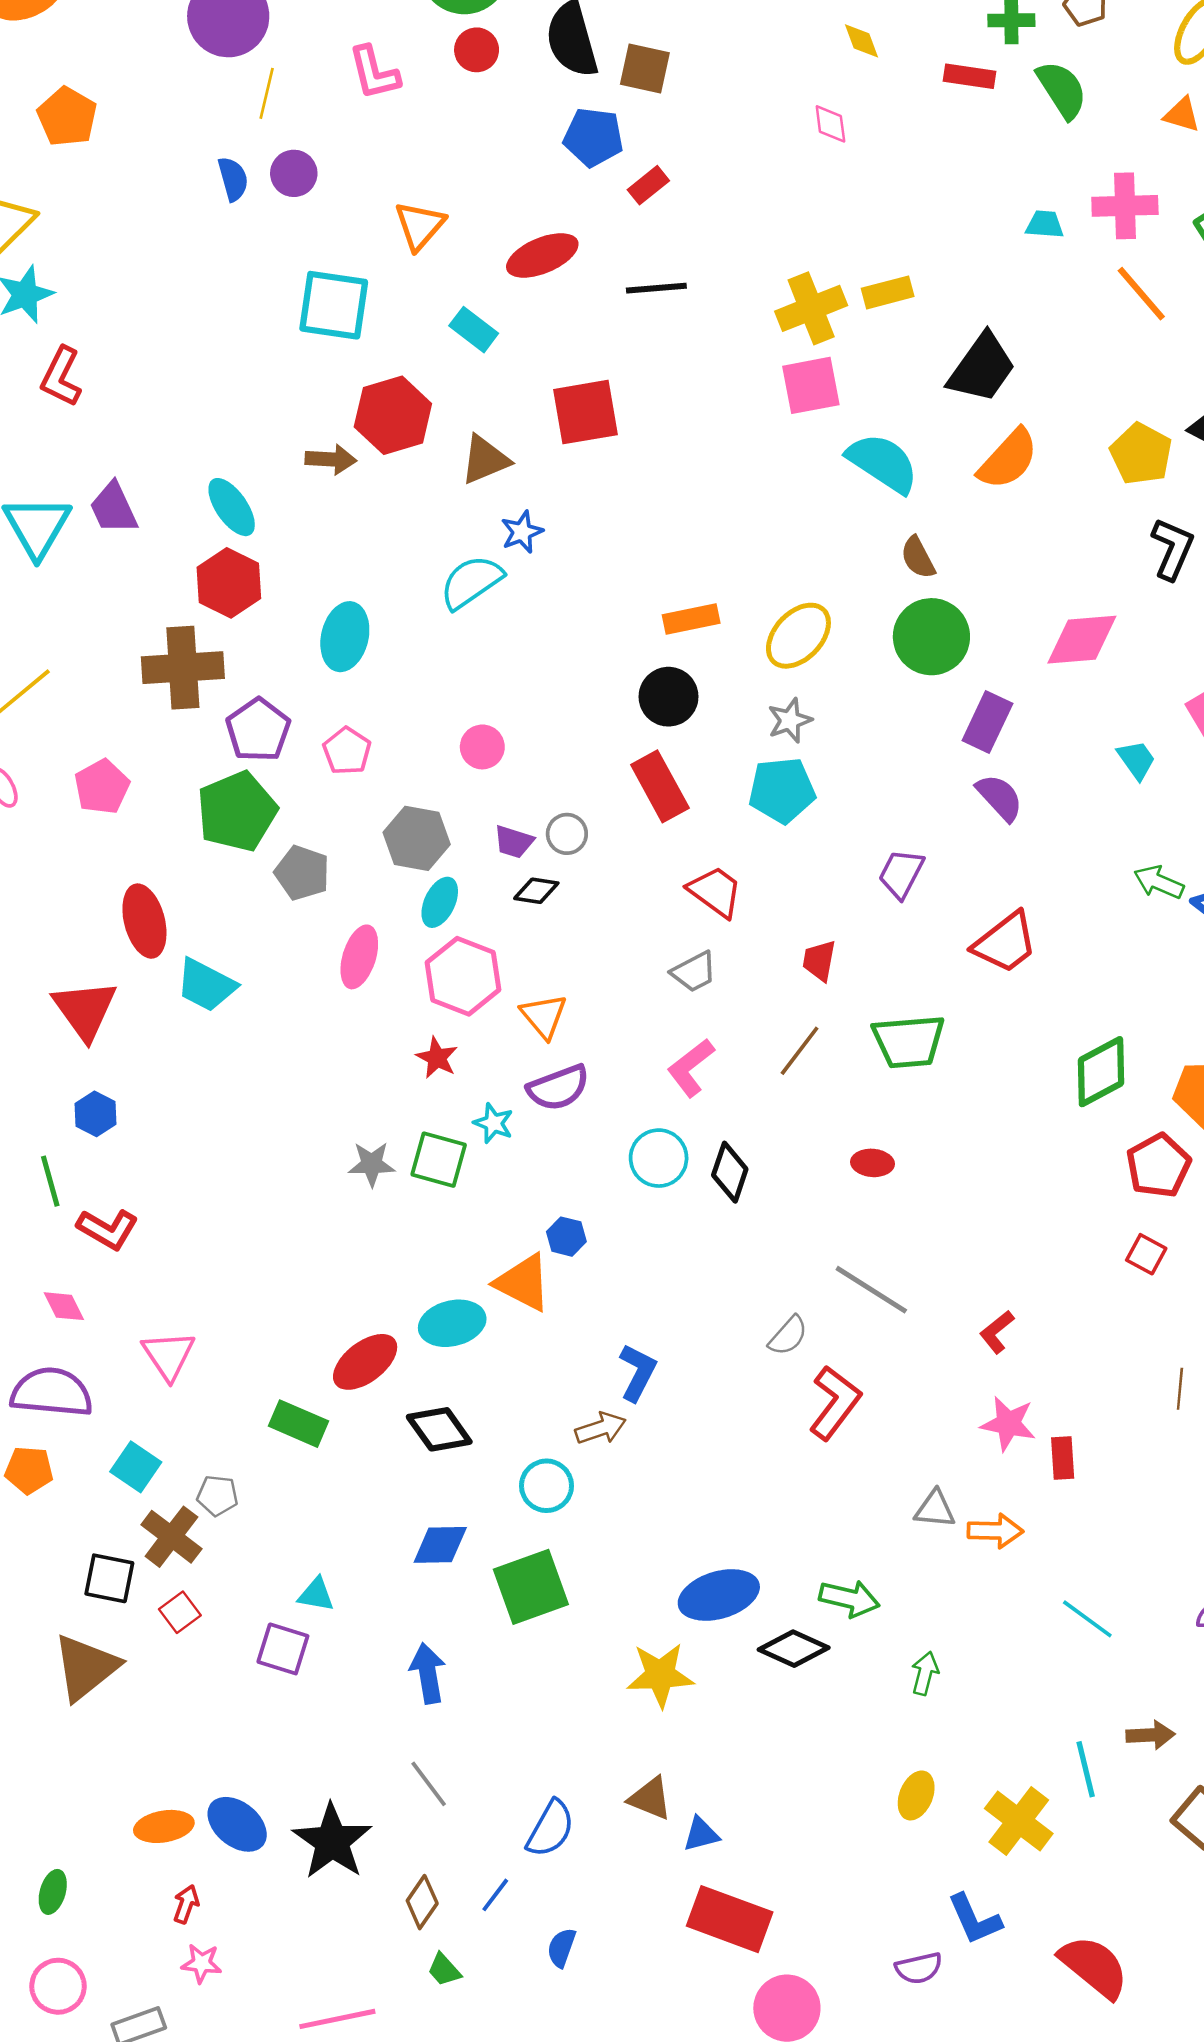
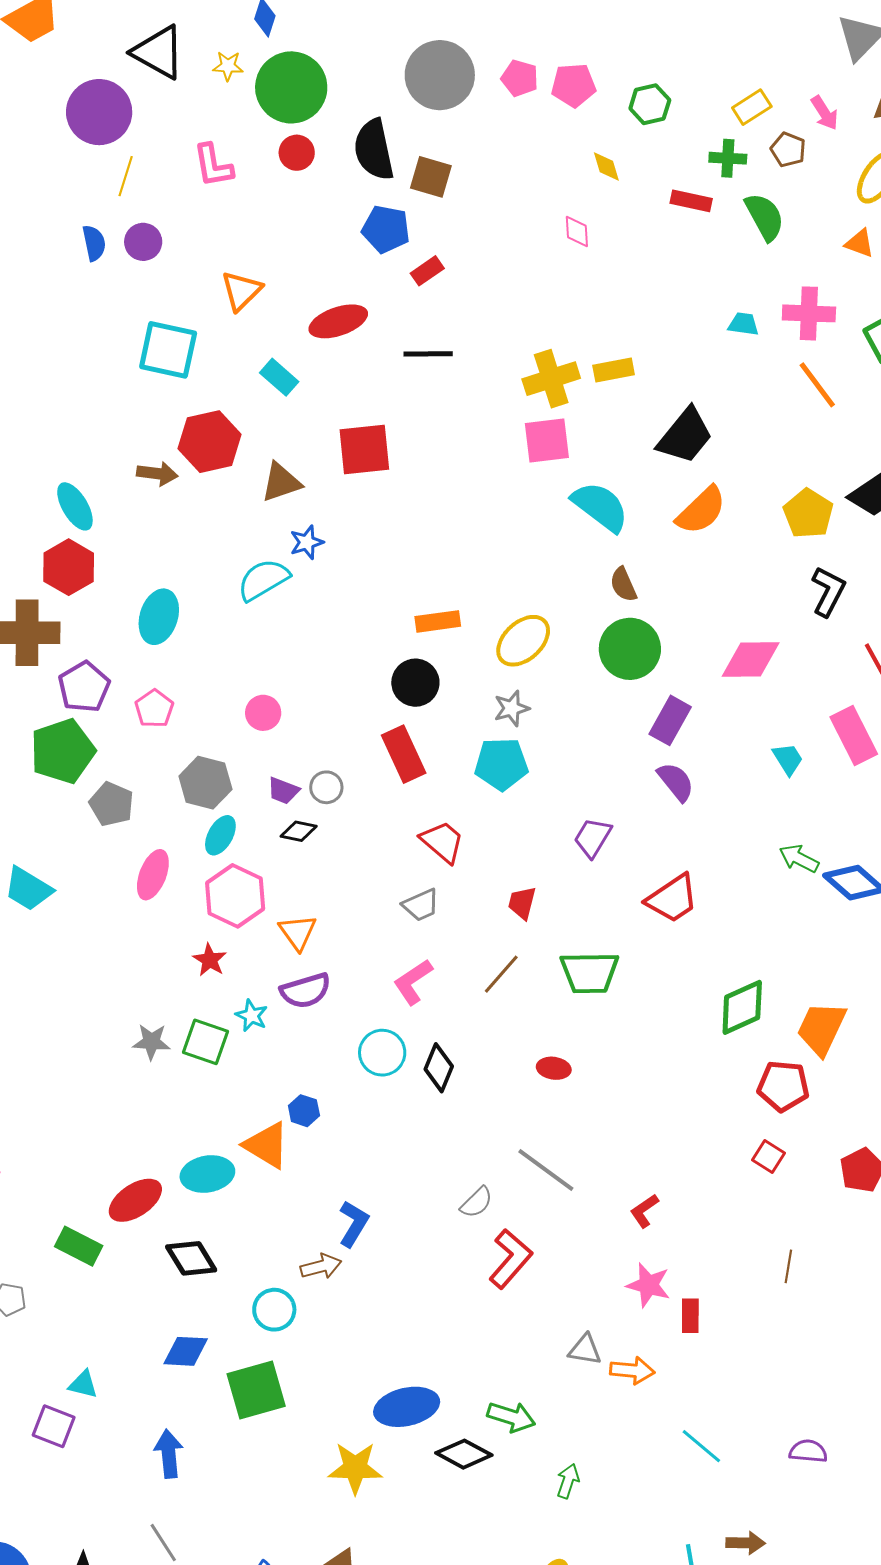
red pentagon: (1158, 1166) -> (783, 1086), turned 30

